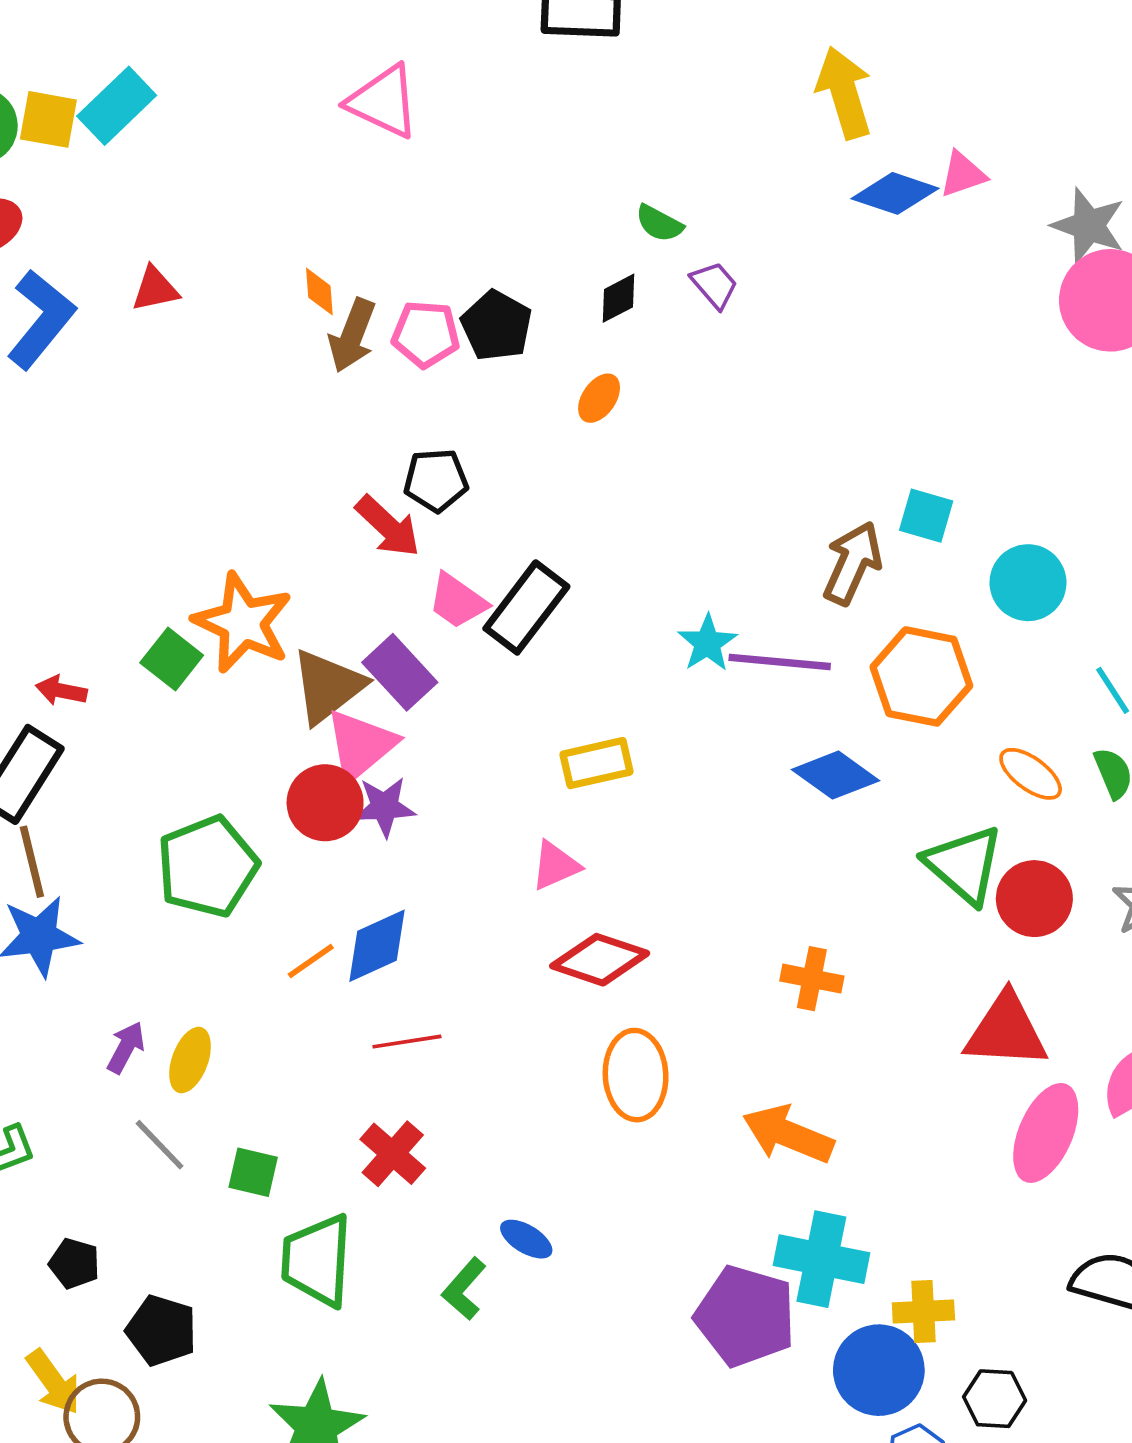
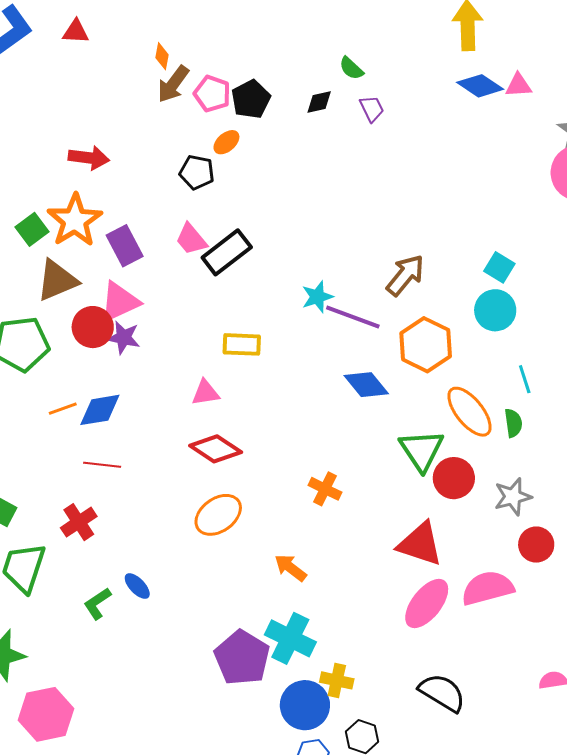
orange ellipse: (599, 398) -> (226, 142), moved
cyan square: (926, 516) -> (499, 267), moved
red arrow: (388, 526) -> (89, 158), moved, turned -51
purple rectangle: (400, 672) -> (125, 246), moved
brown triangle: (328, 686) -> (57, 280), moved
orange ellipse: (1031, 774) -> (469, 412), size x1.5
orange ellipse: (636, 1075) -> (218, 515), turned 42
orange arrow: (788, 1134) -> (290, 568), size x0.7

